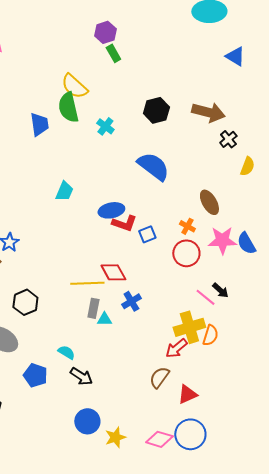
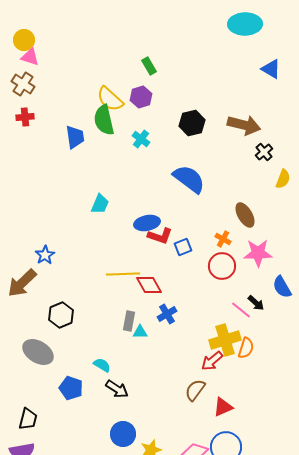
purple hexagon: (105, 32) -> (141, 97), moved
blue semicircle: (246, 243) -> (282, 287), moved
yellow line: (87, 283) -> (123, 274), moved

